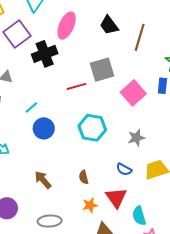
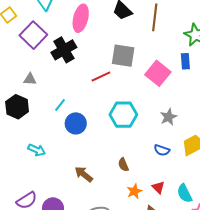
gray square: (102, 70) -> (123, 56), turned 35
red triangle: (116, 198) -> (158, 187), moved, size x0.6

